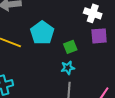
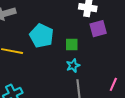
green square: (70, 47) -> (72, 45), turned 32

